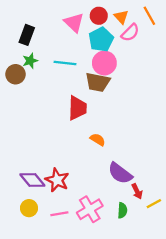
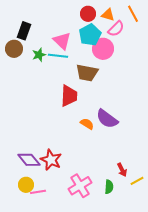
orange triangle: (121, 17) -> (108, 15), turned -32
pink triangle: (74, 23) -> (62, 41), moved
green star: (30, 61) -> (39, 55), moved
pink circle: (104, 63) -> (103, 49), moved
brown circle: (16, 74) -> (14, 49), moved
purple semicircle: (120, 173) -> (107, 119), moved
pink line: (59, 214) -> (38, 192), moved

